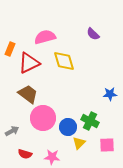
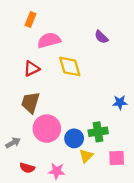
orange rectangle: (10, 49) -> (30, 20), moved
red triangle: (29, 63) -> (32, 69), size x0.7
brown trapezoid: (28, 94) -> (30, 102), turned -110
green cross: (90, 121) -> (98, 132), turned -36

